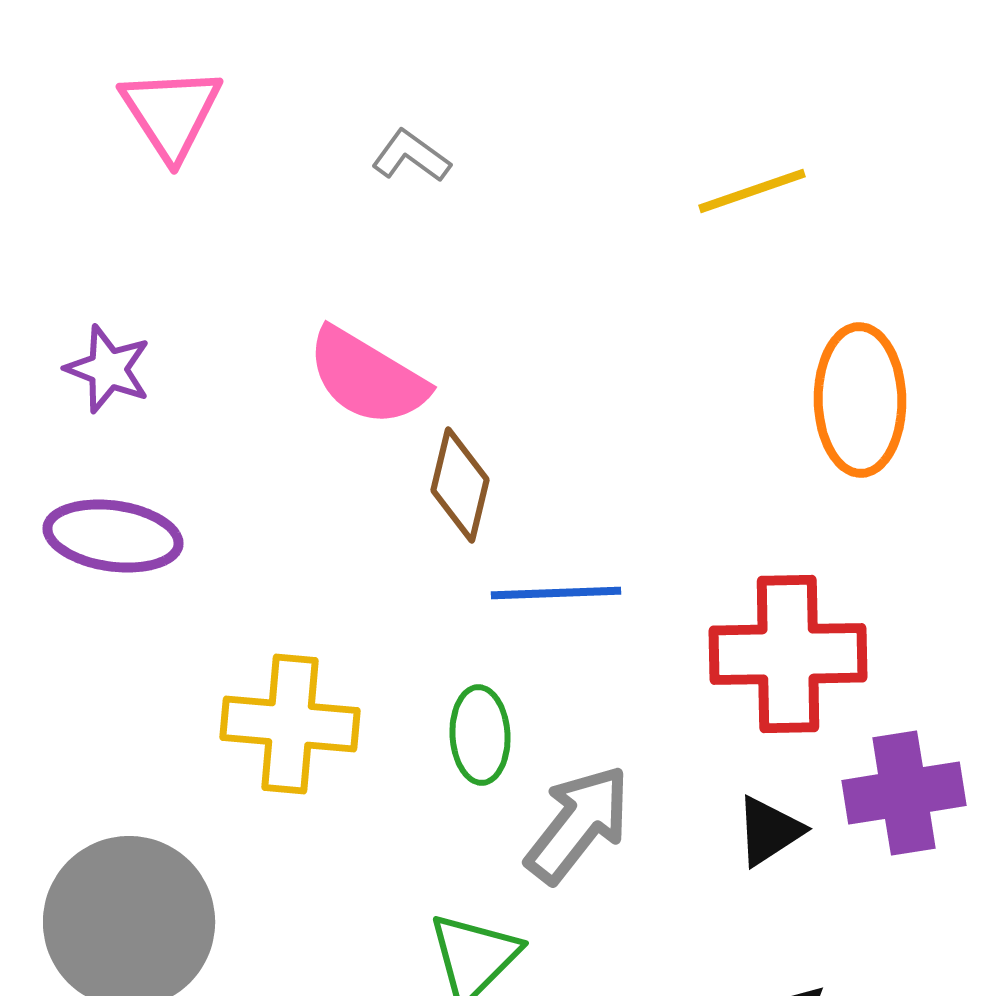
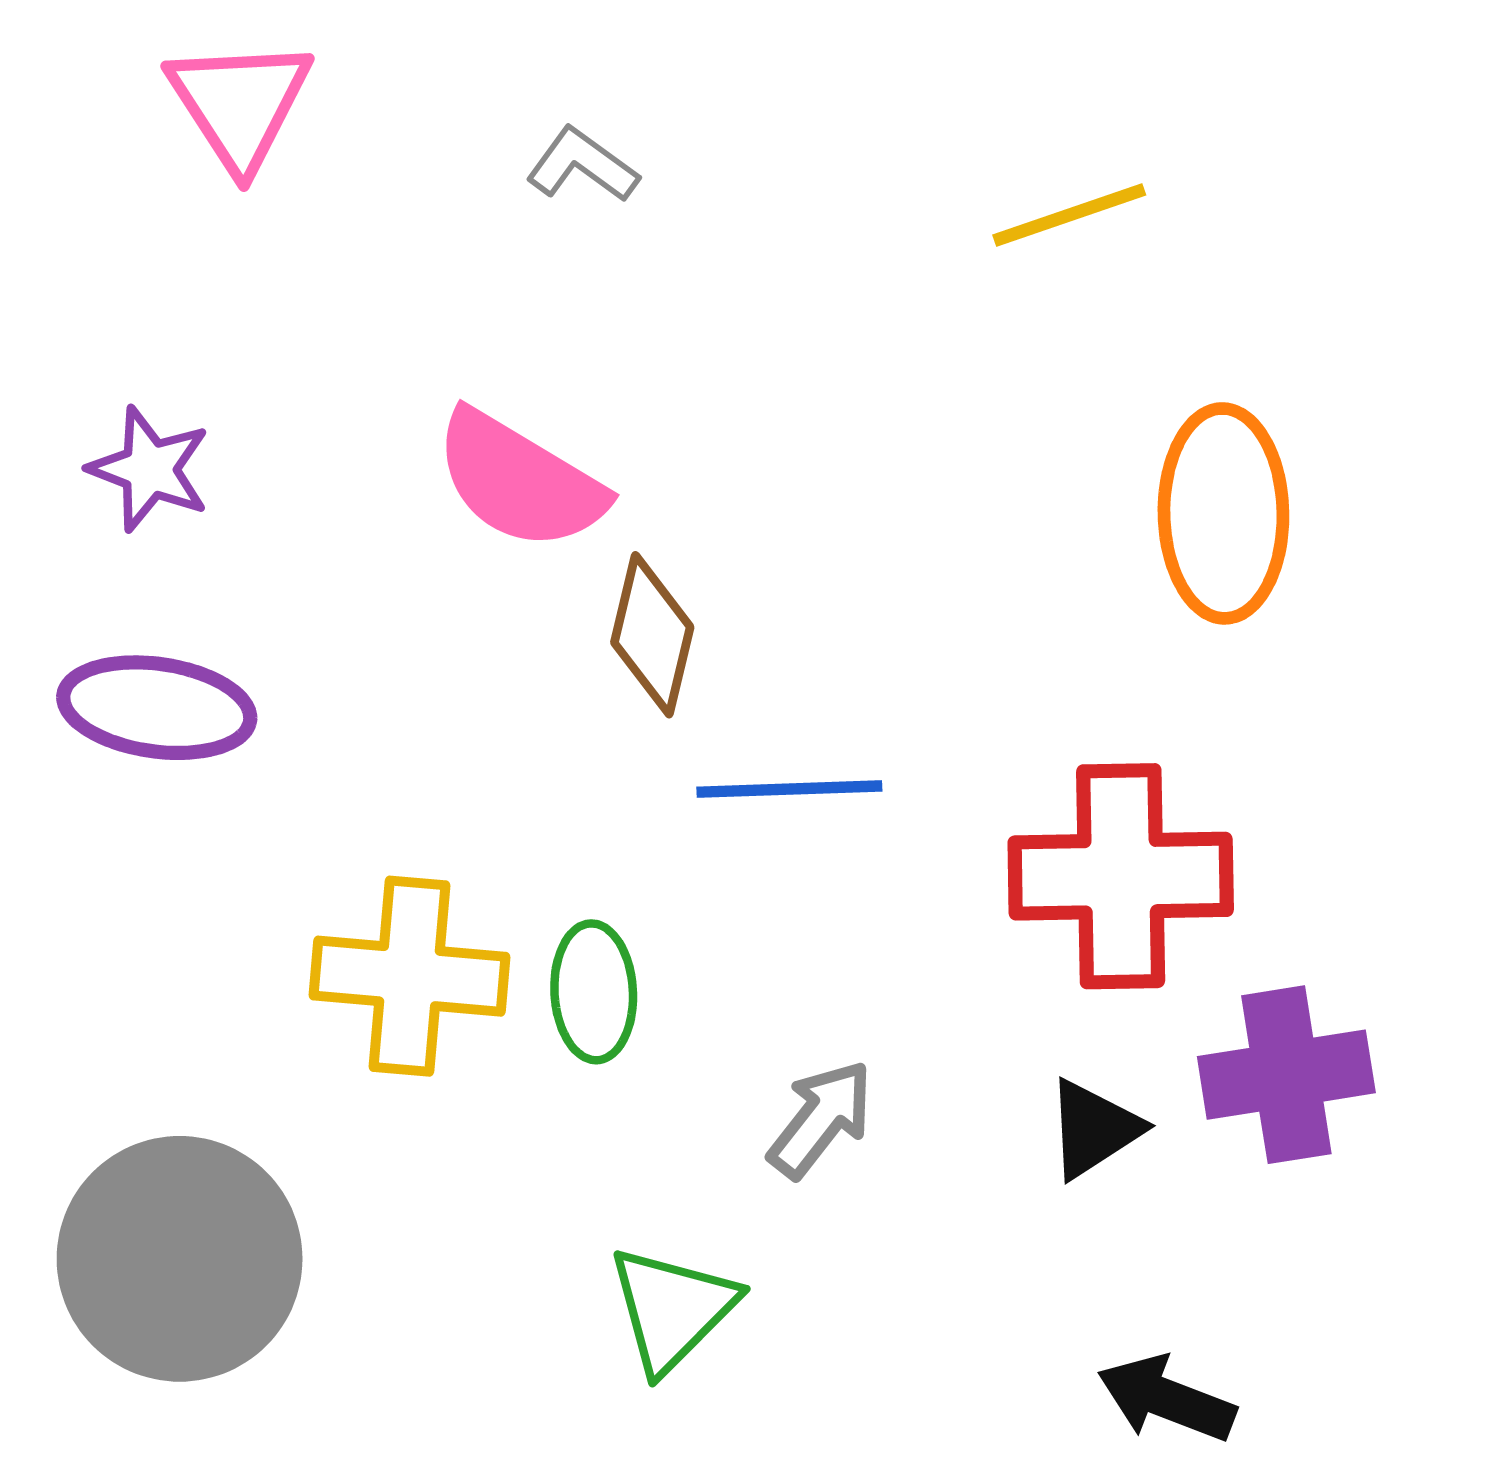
green ellipse: (480, 735) -> (594, 992), moved
gray arrow: (578, 824) -> (821, 1119), size x0.7

